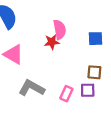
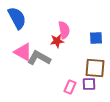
brown square: (94, 72) -> (95, 68), size x1.5
gray L-shape: (32, 88) -> (39, 58), moved

